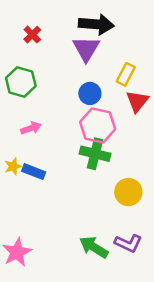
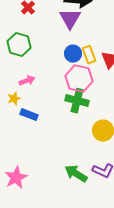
yellow rectangle: (126, 74) -> (89, 55), moved, turned -48
yellow star: (13, 166) -> (14, 99), moved

